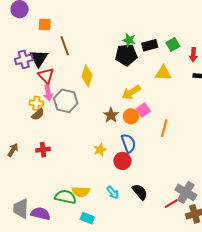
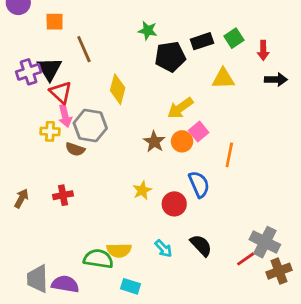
green star: (129, 40) -> (148, 31), moved
brown semicircle: (38, 114) -> (75, 149), moved, turned 64
blue semicircle: (128, 143) -> (199, 184), moved

